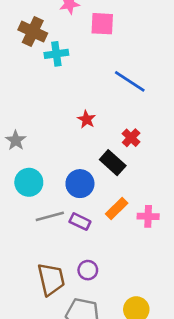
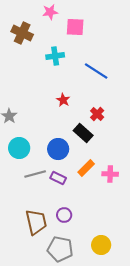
cyan cross: (56, 54) -> (55, 56), moved

